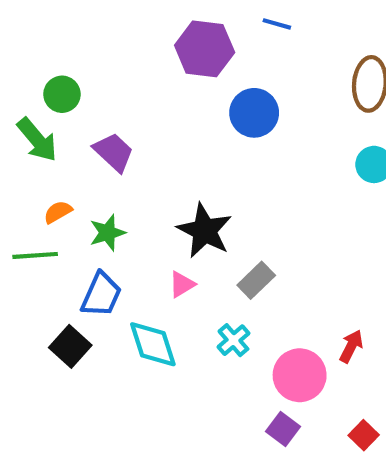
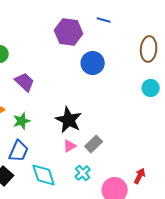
pink triangle: (182, 284) -> (70, 146), moved

